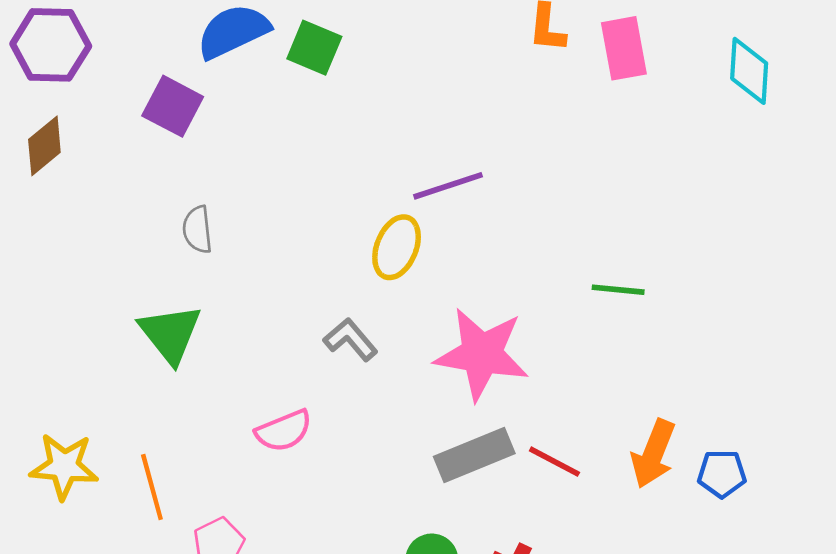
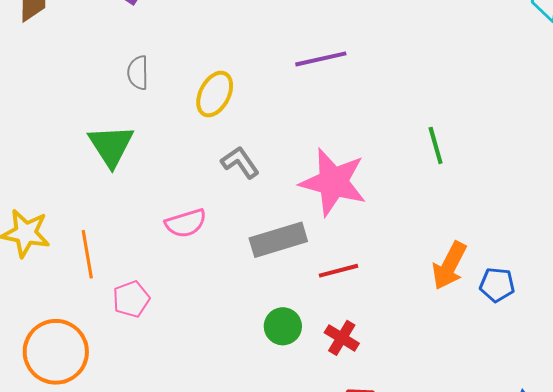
yellow ellipse: (397, 247) -> (215, 94), moved
green line: (618, 290) -> (436, 145), turned 63
gray rectangle: (474, 455) -> (278, 240), moved
red line: (554, 462) -> (338, 271), moved, turned -48

